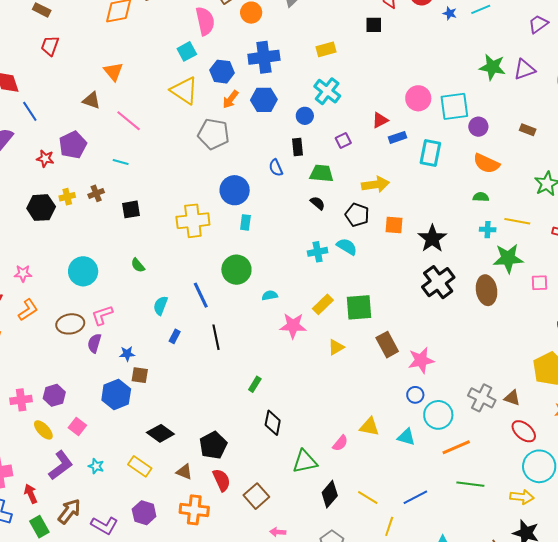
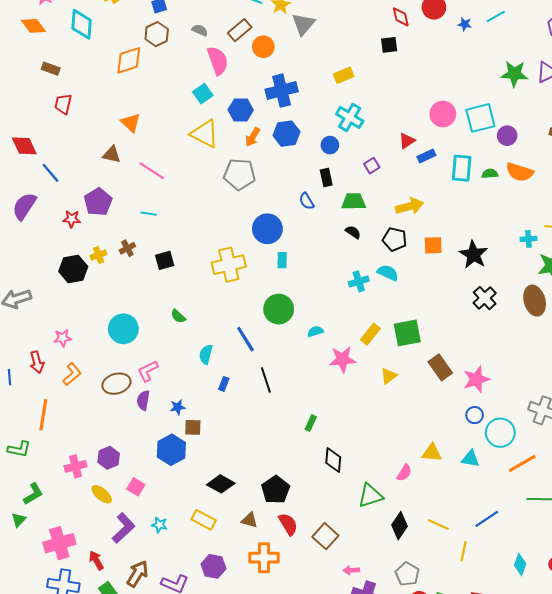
green semicircle: (481, 197) -> (490, 174), moved
black cross: (438, 282) -> (485, 298), size x0.7

